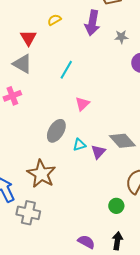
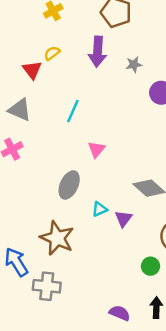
red triangle: (28, 38) -> (32, 70), moved
cyan triangle: (79, 145) -> (100, 209), moved
purple triangle: (98, 152) -> (123, 219), moved

